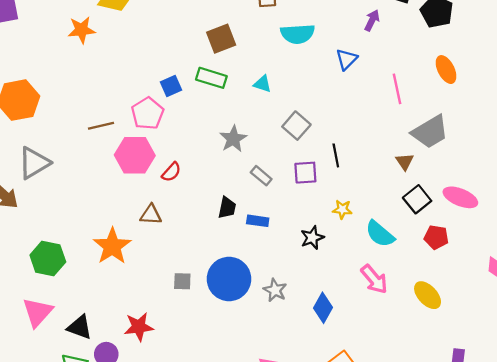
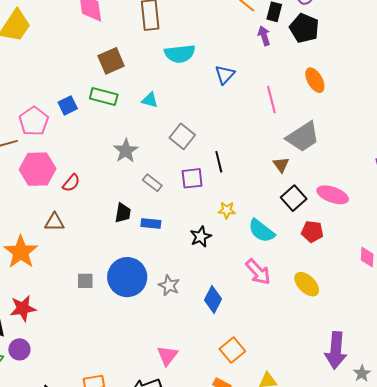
purple arrow: (372, 20) -> (264, 36), moved, turned -42
pink pentagon: (148, 113) -> (34, 121), moved
red star: (139, 327) -> (23, 308), moved

